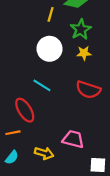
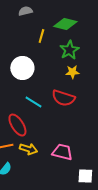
white circle: (49, 49) -> (22, 68), moved
red semicircle: (88, 90) -> (63, 98), moved
yellow arrow: (44, 153) -> (28, 149), moved

